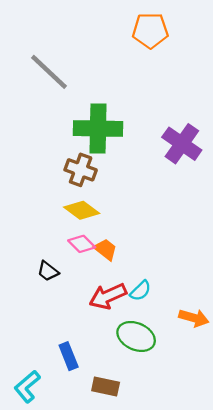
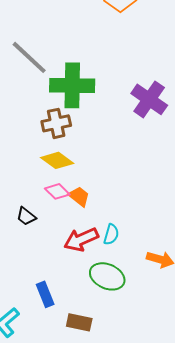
gray line: (49, 72) -> (29, 57), moved
brown cross: (81, 170) -> (56, 123), turned -32
cyan semicircle: (140, 291) -> (111, 234), turned -30

